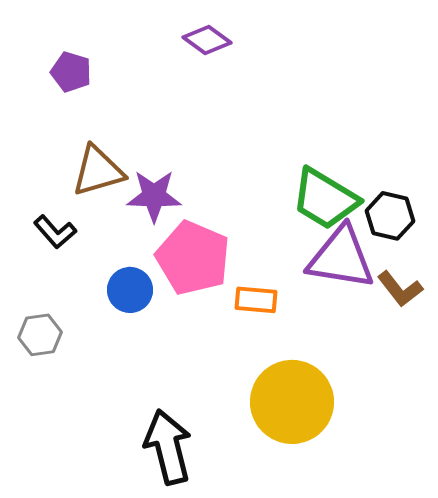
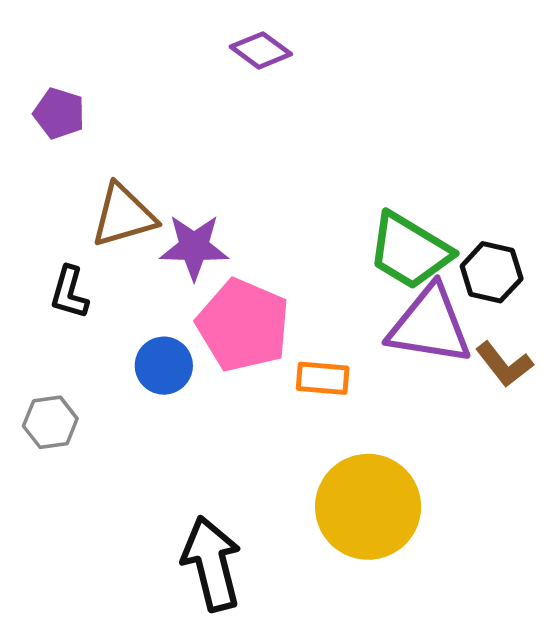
purple pentagon: (71, 72) -> (59, 113), moved
black L-shape: (55, 232) -> (69, 292), turned 57

